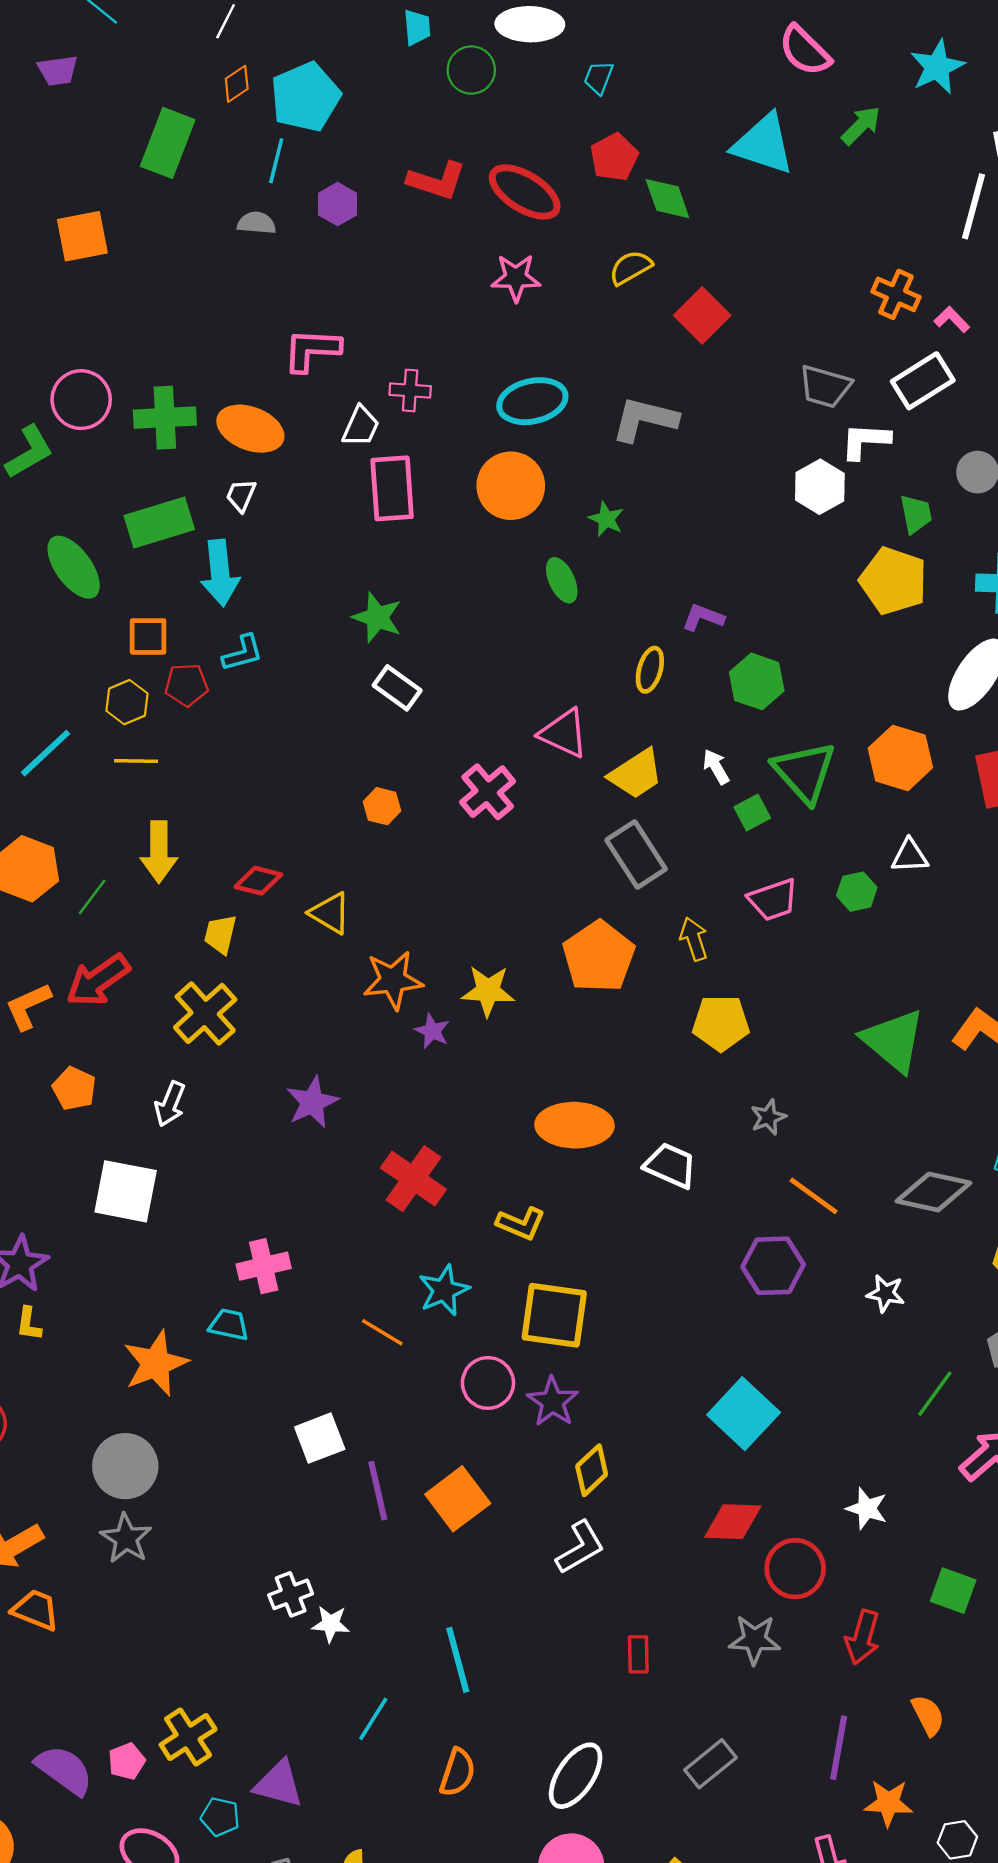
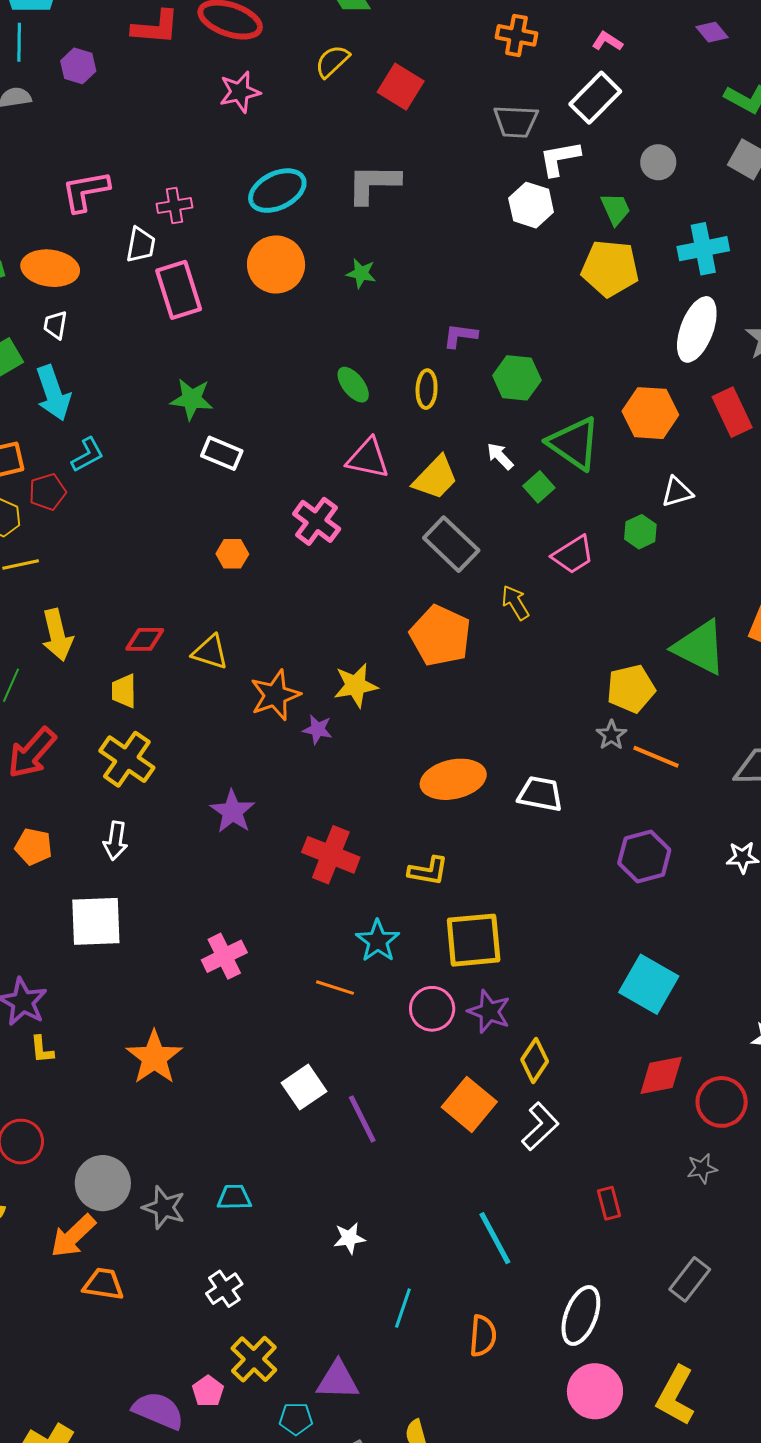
orange cross: (896, 294) -> (516, 35), moved
green ellipse: (562, 580) -> (353, 385), moved
yellow pentagon: (721, 1023) -> (631, 689), moved
orange line: (814, 1196) -> (656, 757), moved
cyan trapezoid: (229, 1325) -> (234, 1197), moved
gray circle: (125, 1466) -> (103, 1183), moved
orange square: (458, 1499) -> (469, 1104), moved
white cross: (291, 1594) -> (224, 1289), moved
gray star: (755, 1640) -> (702, 1168), size x0.7
cyan line: (458, 1660) -> (495, 1238), moved

